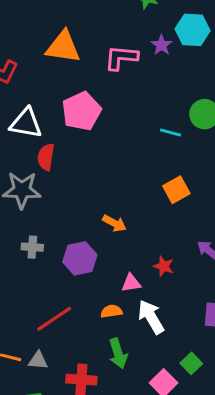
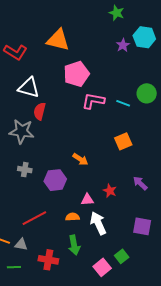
pink L-shape: (121, 58) -> (93, 101), moved
pink pentagon: (82, 111) -> (76, 74), moved

